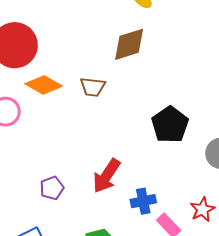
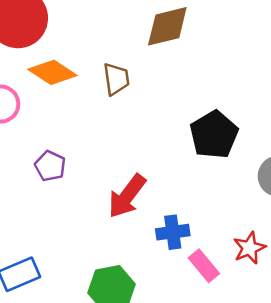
brown trapezoid: (93, 87) -> (116, 79), turned -108
purple pentagon: (52, 188) -> (50, 166), moved, turned -30

